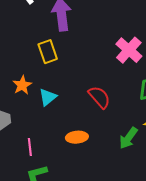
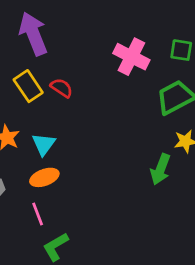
red semicircle: (99, 97) -> (62, 88), moved, size x0.7
orange ellipse: (77, 137) -> (44, 177), moved

